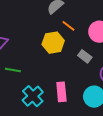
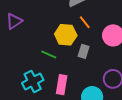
gray rectangle: (85, 56) -> (84, 51), moved, turned 56
green line: (13, 70) -> (49, 54), moved

